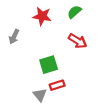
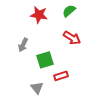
gray arrow: (14, 37) -> (23, 45), moved
red rectangle: (57, 85) -> (61, 76), moved

